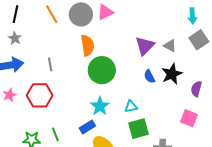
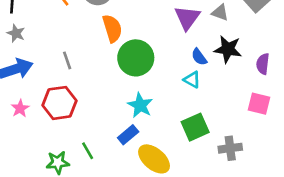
black star: (172, 74) -> (228, 49), turned -30
cyan triangle: (131, 107) -> (192, 80), moved, turned 48

